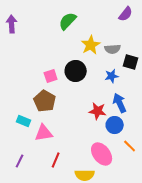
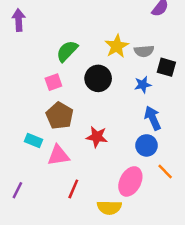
green semicircle: (68, 21) -> (67, 51), moved
pink square: (51, 76) -> (53, 82), moved
red star: (98, 111) -> (97, 137), moved
pink ellipse: (102, 154) -> (130, 181), turned 65
purple line: (20, 161) -> (17, 190), moved

